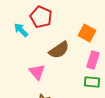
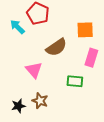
orange square: (87, 33) -> (85, 30), turned -30
green rectangle: (92, 82) -> (75, 81), moved

